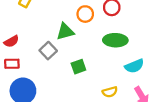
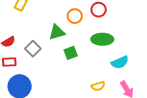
gray square: (48, 51) -> (33, 49), moved
green square: (78, 67) -> (71, 53), moved

